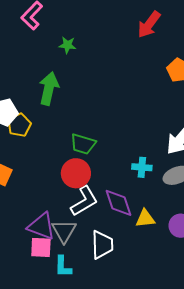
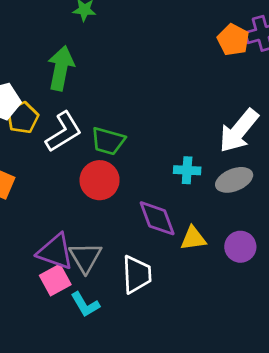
white L-shape: (84, 201) -> (64, 132), moved
pink square: (41, 247) -> (55, 280), turned -30
cyan L-shape: (63, 266) -> (85, 305), turned -30

